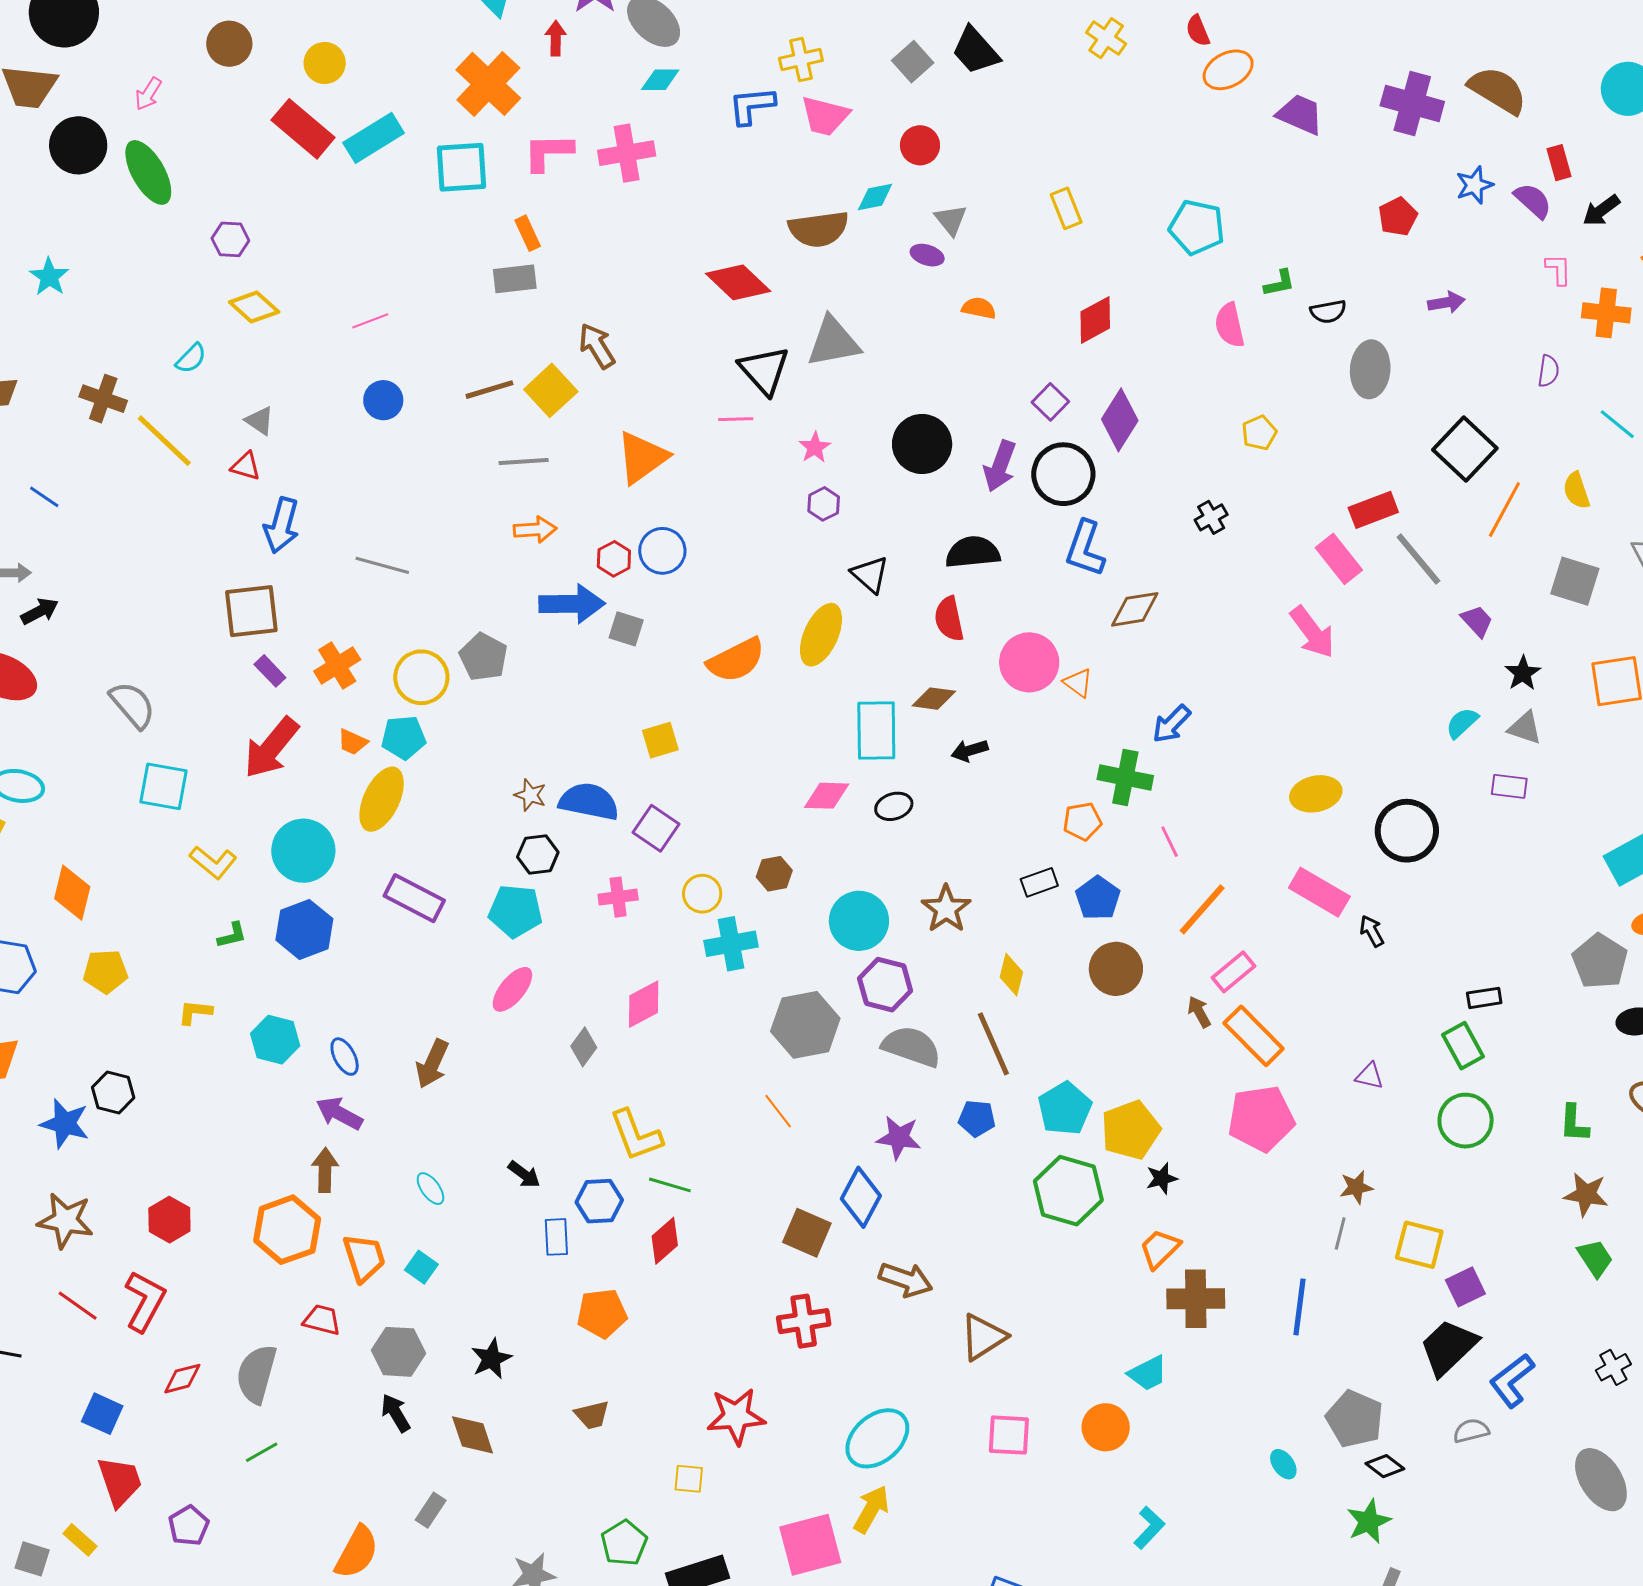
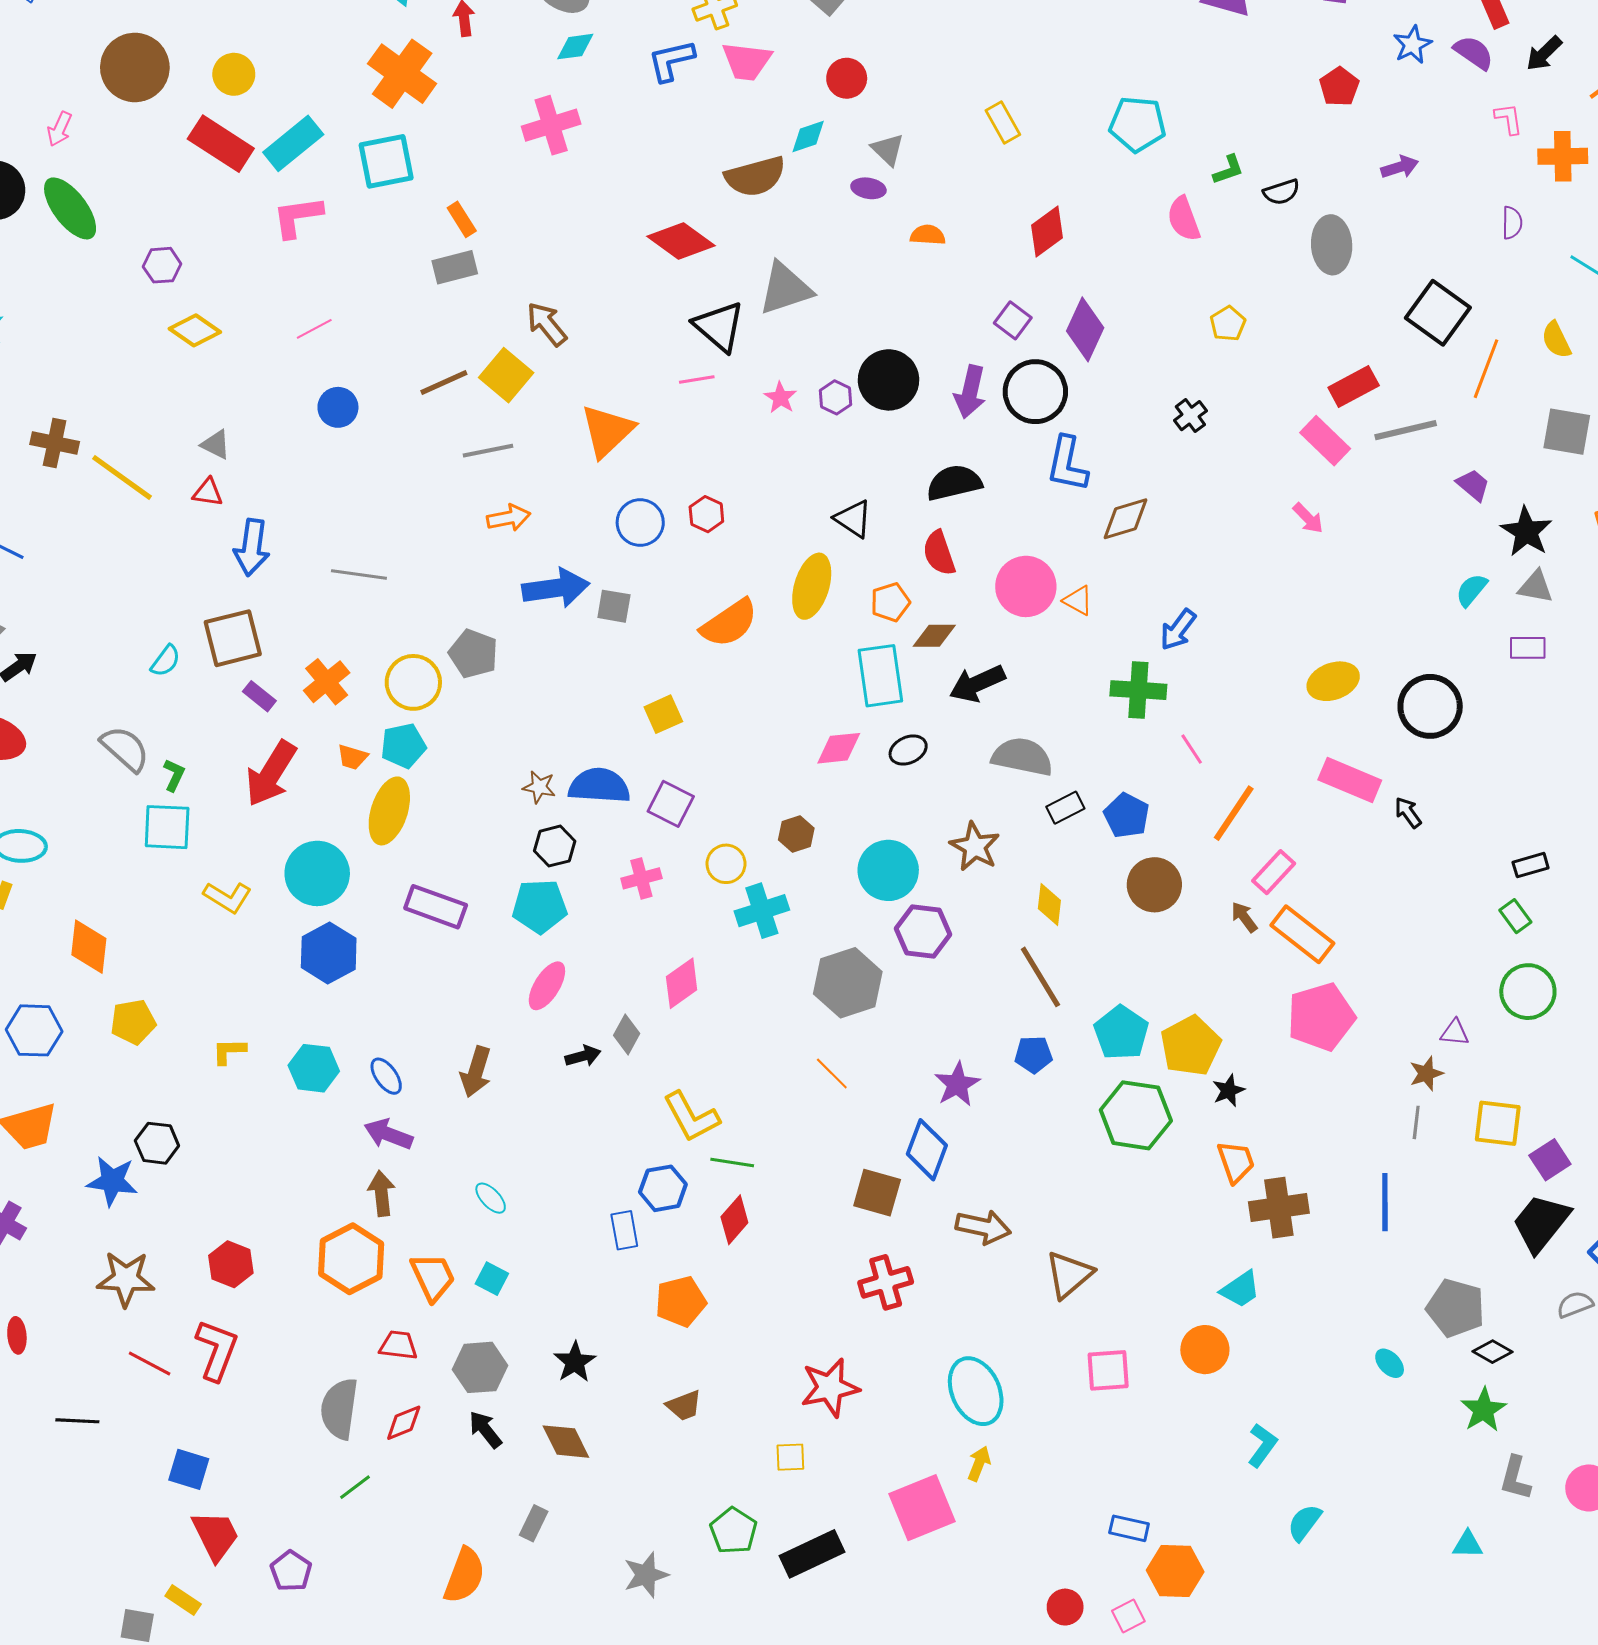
brown circle: (229, 44) -> (135, 67), size x1.5
pink L-shape: (548, 152) -> (298, 217), moved
cyan semicircle: (191, 358) -> (165, 661), moved
purple hexagon: (824, 504) -> (836, 397), moved
red hexagon: (614, 559) -> (706, 514), moved
gray line: (1418, 559) -> (1406, 430), turned -56
pink arrow: (1312, 632) -> (1308, 518), size x0.6
black star: (1523, 673) -> (1526, 532), size x1.4
black arrow: (969, 751) -> (977, 683), size x1.5
orange pentagon: (1082, 821) -> (890, 602), moved
green L-shape: (232, 935) -> (174, 775), moved, turned -44
green rectangle: (1463, 1046) -> (1515, 916), size x0.7
gray semicircle: (911, 1047) -> (1022, 757), moved
purple triangle: (1369, 1076) -> (1455, 1033), moved
purple star: (899, 1138) -> (957, 1084), turned -30
black arrow: (524, 1174) -> (583, 1056), moved, turned -44
orange trapezoid: (1160, 1249) -> (1236, 1162), turned 123
red diamond: (182, 1379) -> (404, 1423), moved
cyan ellipse: (877, 1438) -> (976, 1391), turned -66
yellow arrow: (871, 1509) -> (979, 1464), size x0.7

